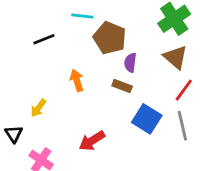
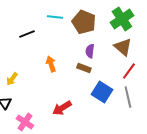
brown pentagon: (110, 38) -> (84, 22), moved
yellow arrow: (38, 108) -> (12, 79), moved

